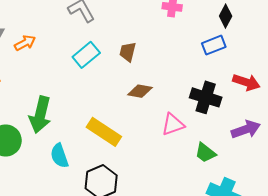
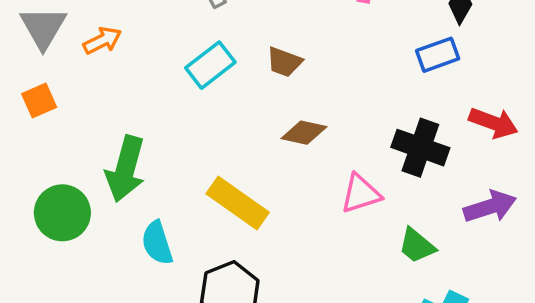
brown trapezoid: (128, 52) -> (284, 62), turned -85

